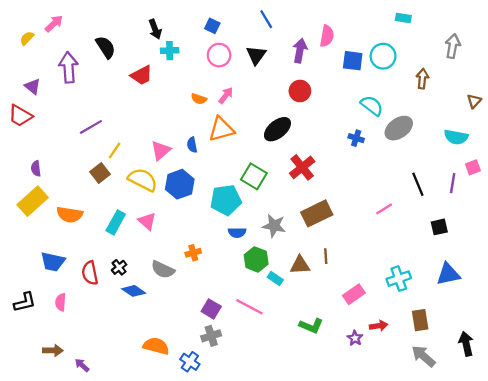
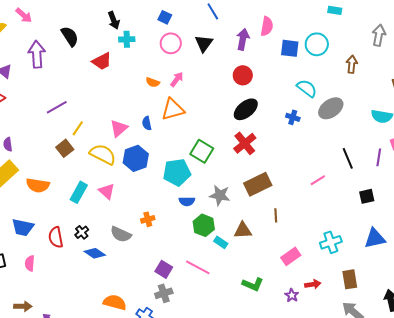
pink arrow: (54, 24) -> (24, 15), turned 84
black ellipse: (277, 129) -> (246, 109), moved
brown line: (326, 256) -> (276, 215), moved

